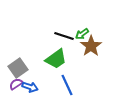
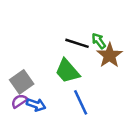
green arrow: (82, 34) -> (99, 41), turned 88
green trapezoid: (56, 59) -> (67, 71), turned 85

